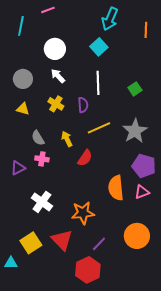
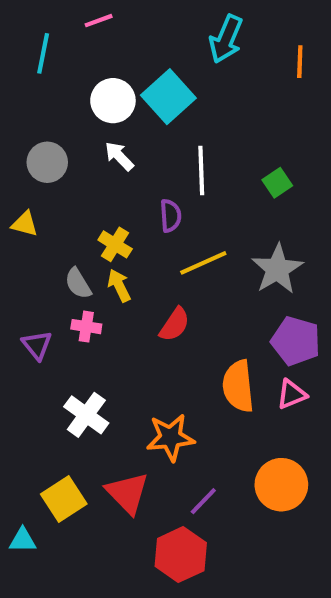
cyan square: (99, 47) -> (168, 97), moved, size x1.4
yellow cross: (56, 104) -> (115, 244), moved
yellow triangle: (23, 109) -> (25, 224), moved
yellow arrow: (67, 139) -> (119, 285), moved
purple triangle: (18, 168) -> (37, 345), turned -42

